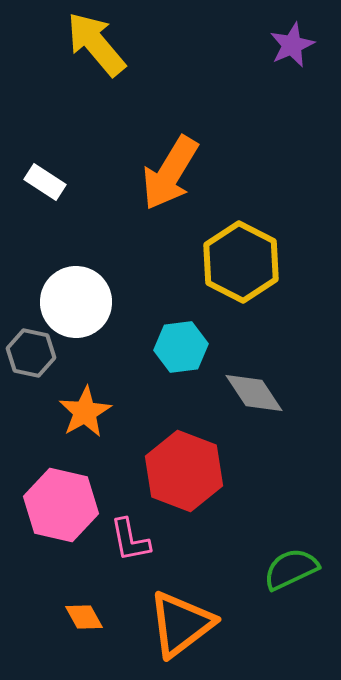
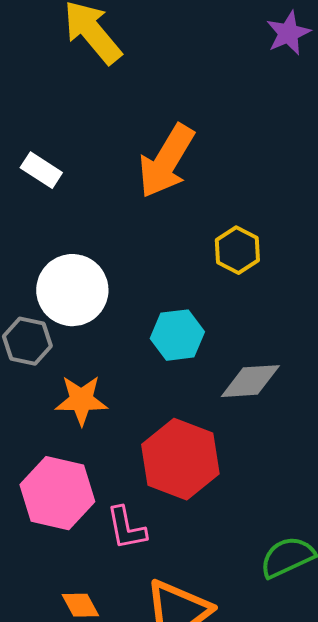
yellow hexagon: (241, 262) -> (237, 250), size x0.6
gray diamond: (254, 393) -> (250, 381), turned -60
orange star: (85, 412) -> (81, 400), turned 30

